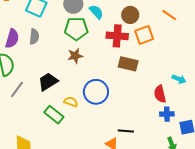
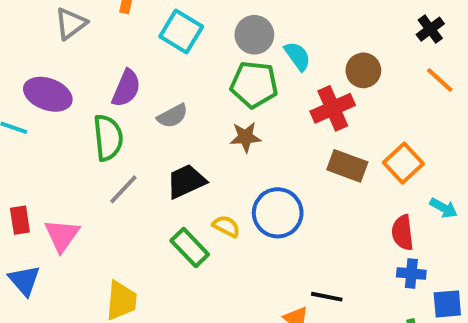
orange square: (144, 35) -> (403, 163), moved, turned -30
red cross: (117, 36) -> (333, 108), turned -35
gray semicircle: (34, 37) -> (172, 116), moved, turned 49

